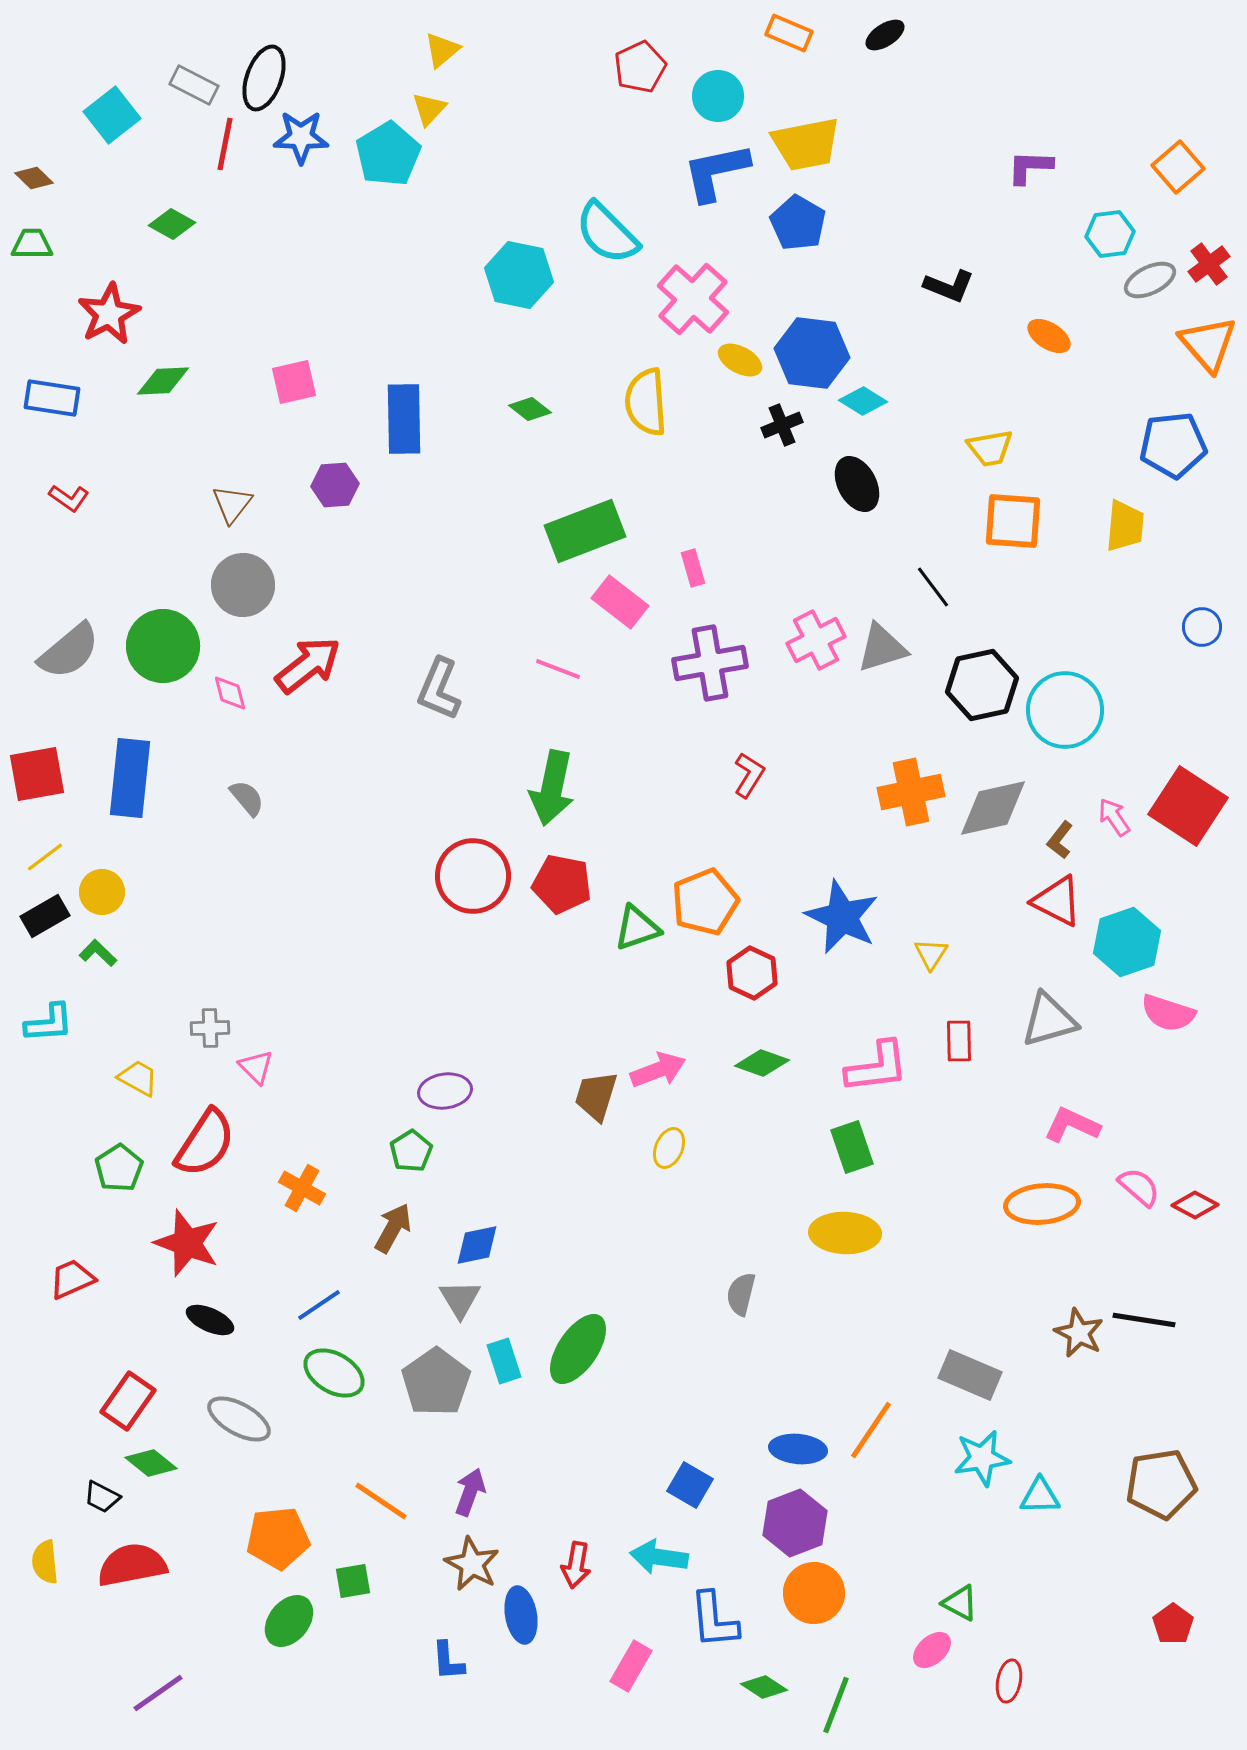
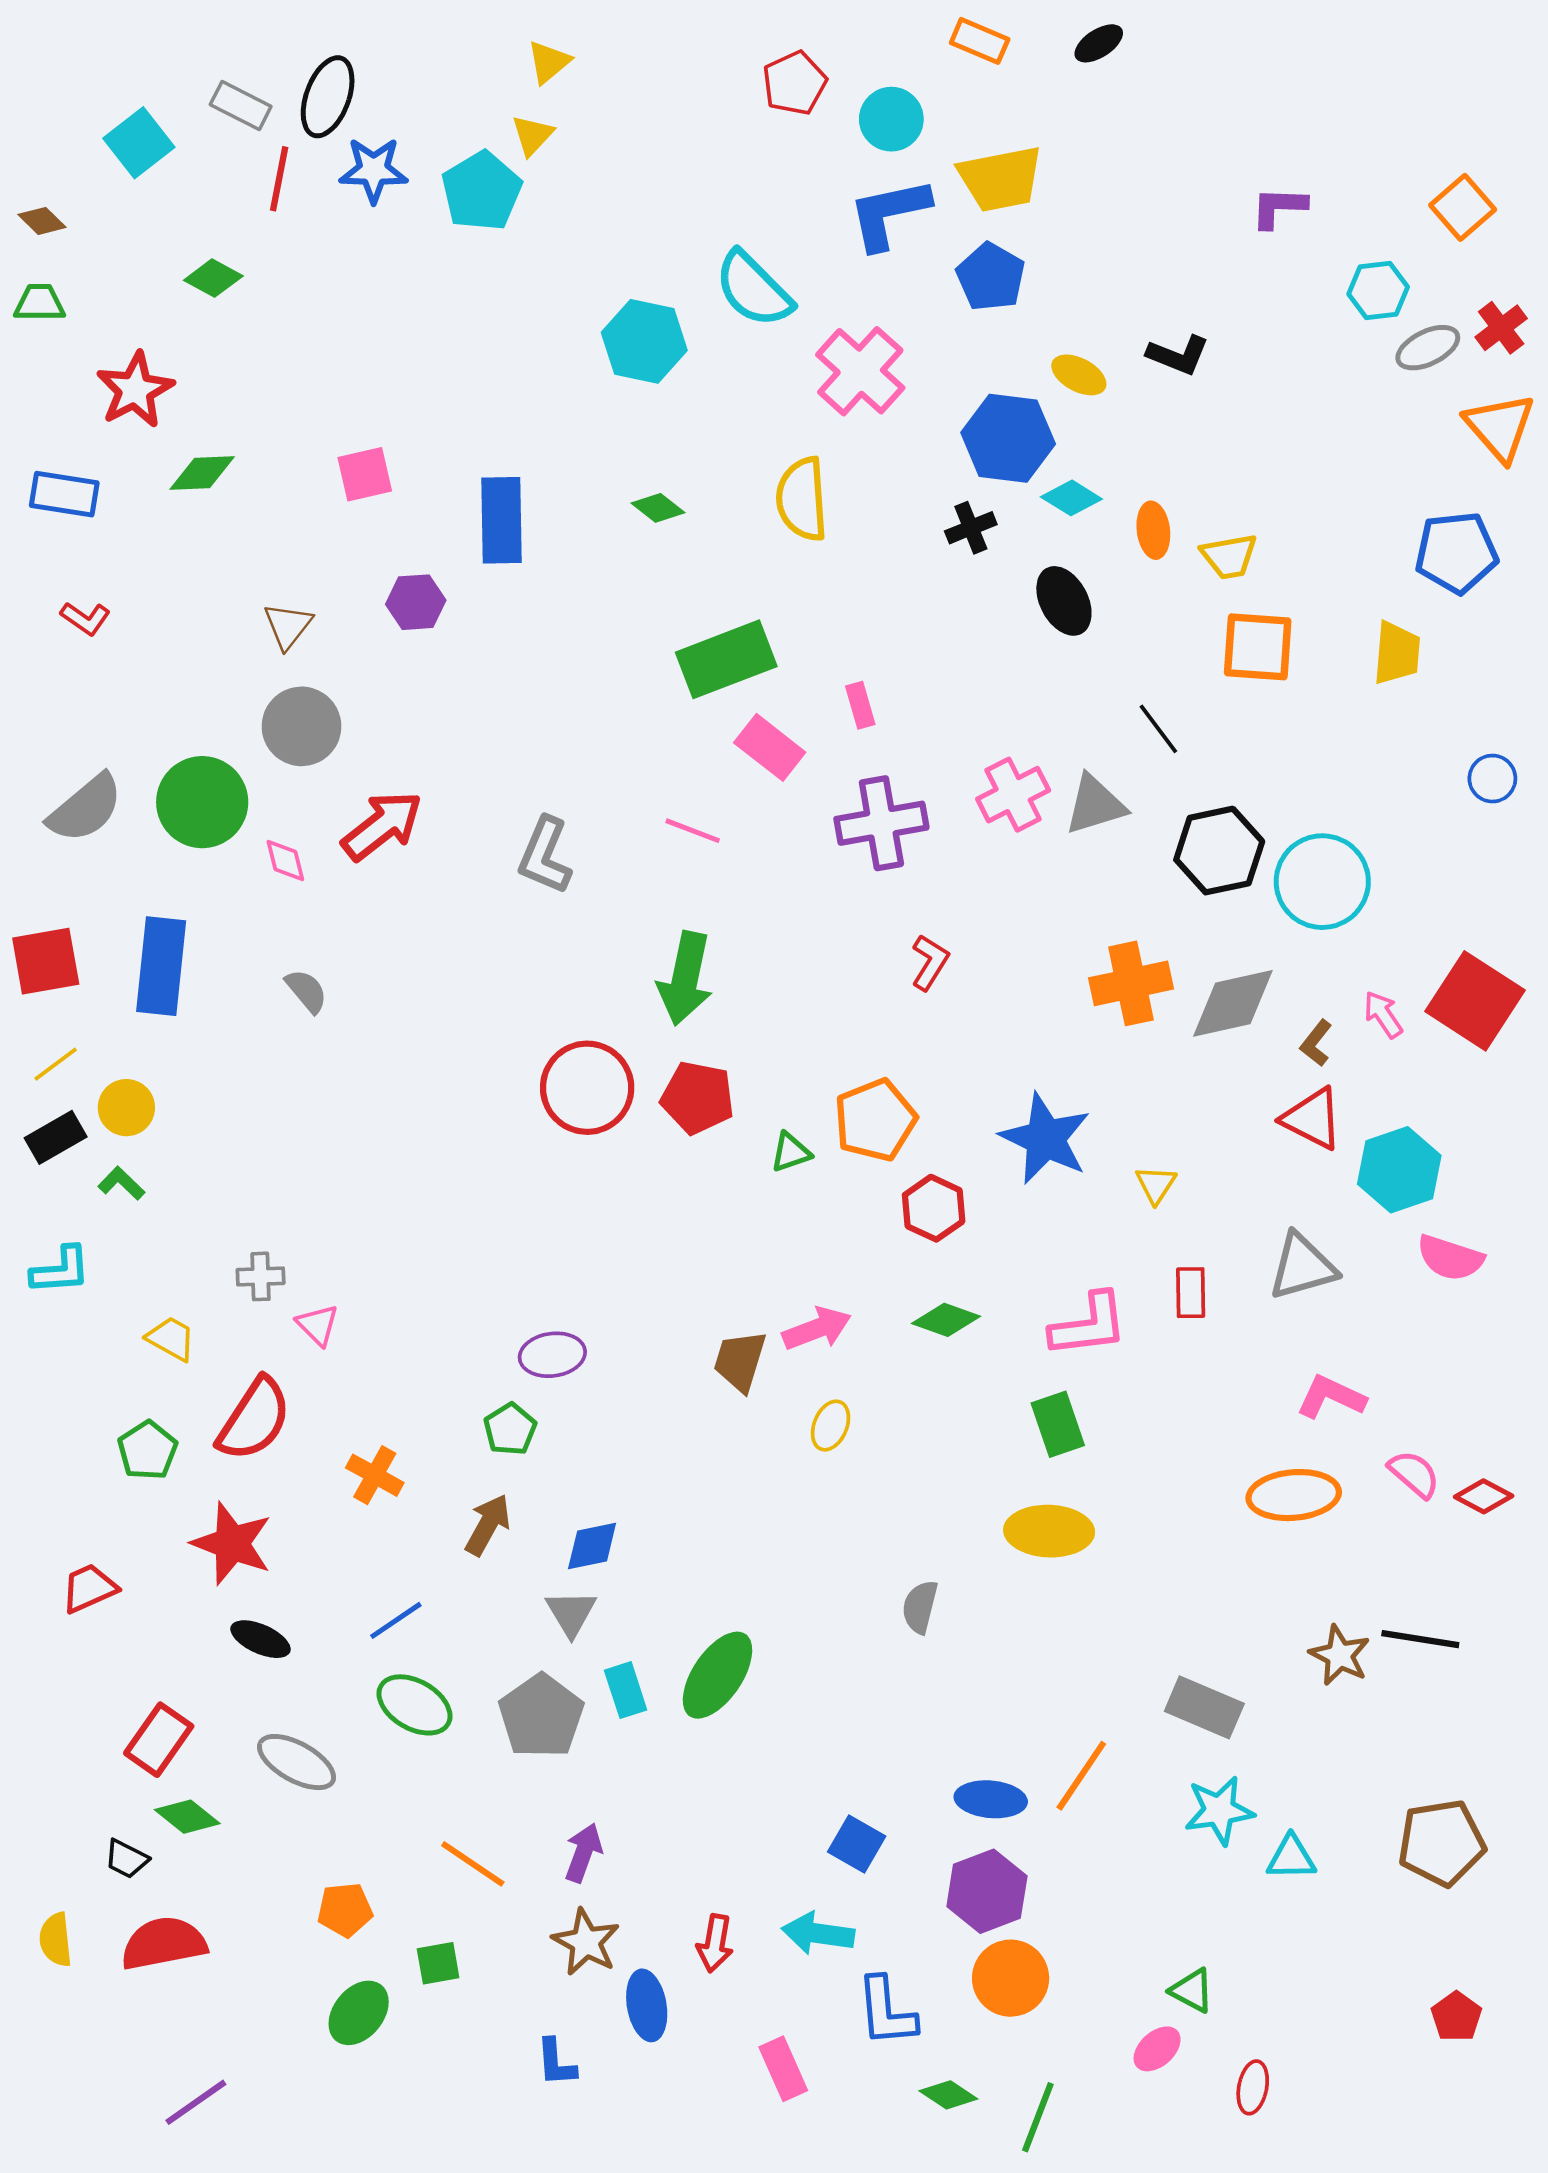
orange ellipse: (1049, 336) -> (1153, 530), moved, turned 51
yellow ellipse: (740, 360) -> (1079, 375), moved
green triangle: (637, 928) -> (791, 1152), size x0.7
orange pentagon: (278, 1538) -> (345, 1910), size x0.7
pink rectangle: (631, 1666) -> (783, 2069), turned -54

